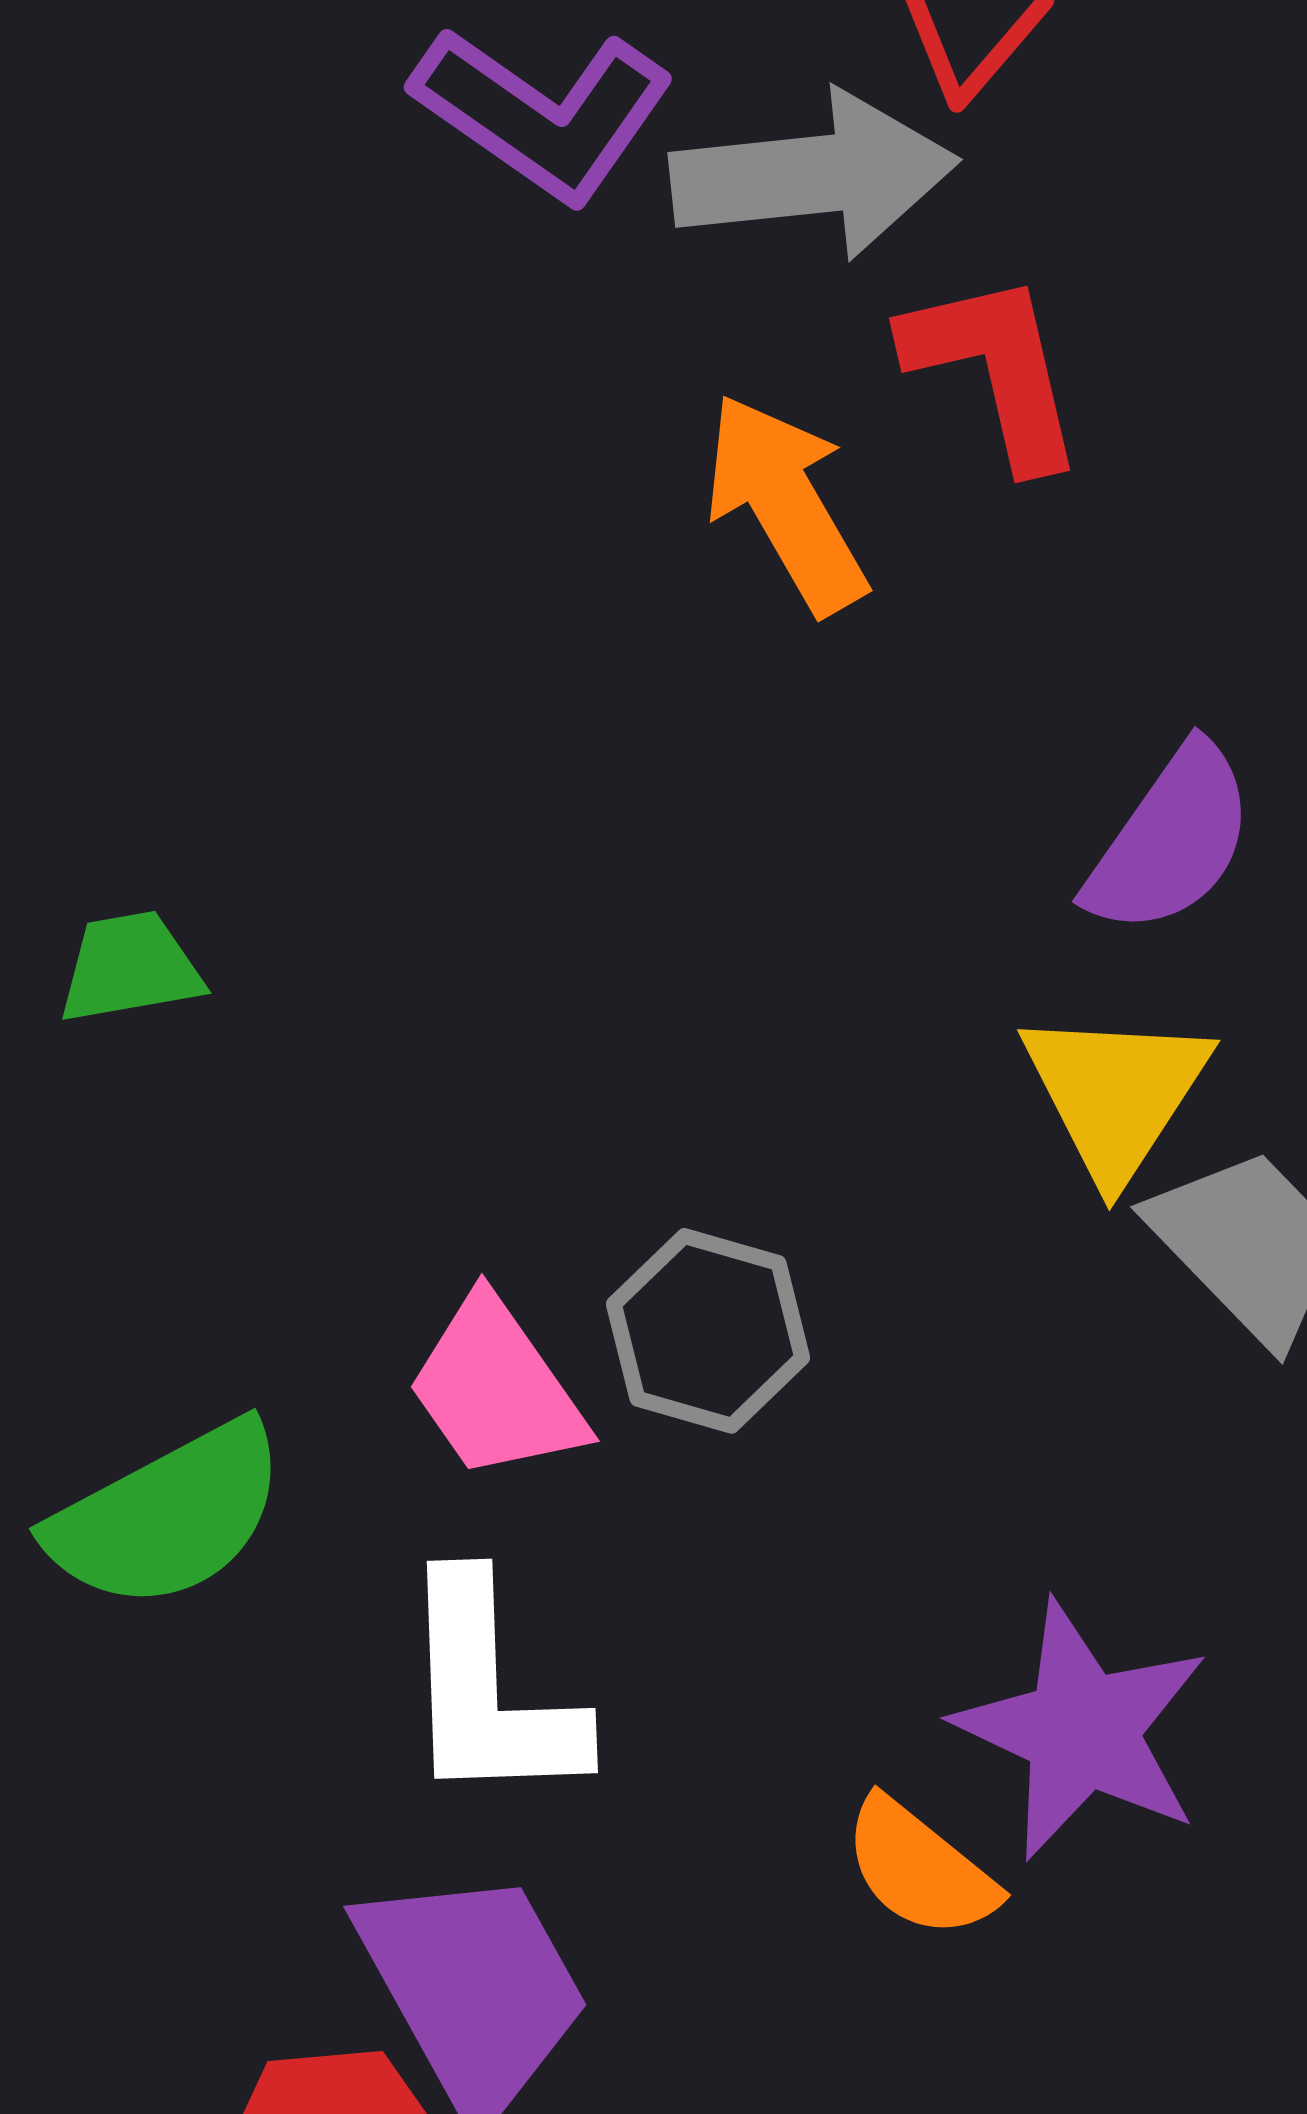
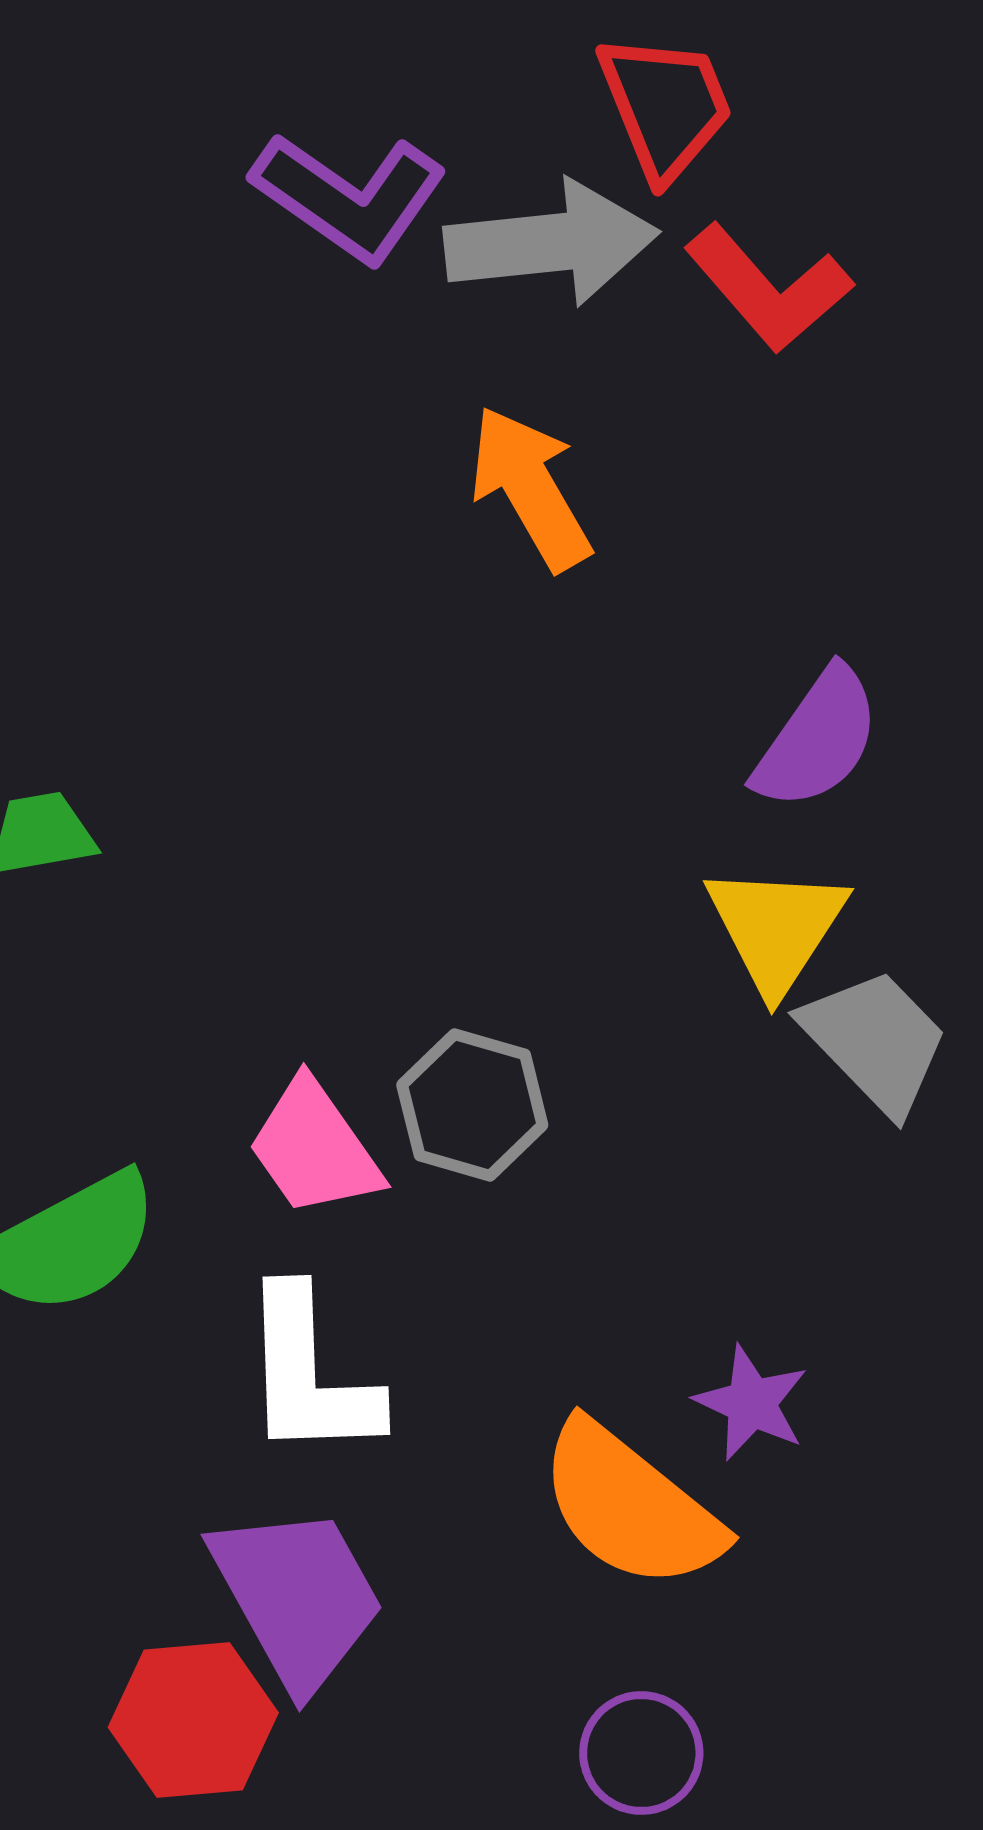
red L-shape: (995, 369) -> (768, 288), moved, turned 152
purple star: (1082, 1730) -> (751, 1403), size x0.6
orange semicircle: (920, 1869) -> (630, 1506), size x1.6

